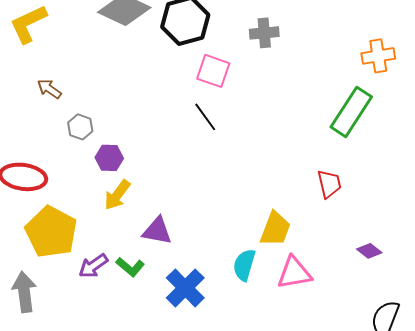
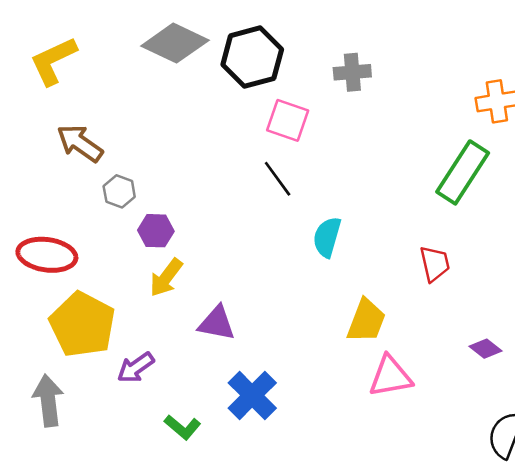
brown arrow: (49, 89) -> (80, 143), size x1.5
cyan semicircle: (244, 265) -> (327, 237), moved
green L-shape: (130, 267) -> (183, 427), moved

